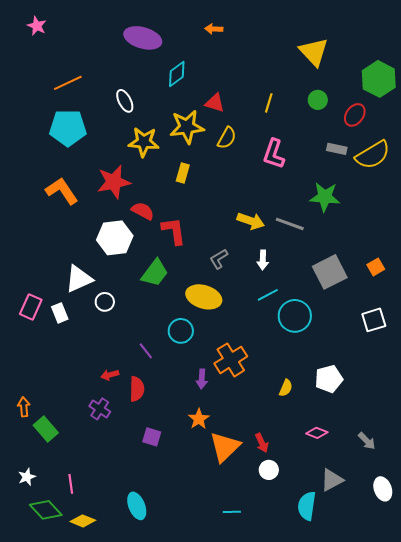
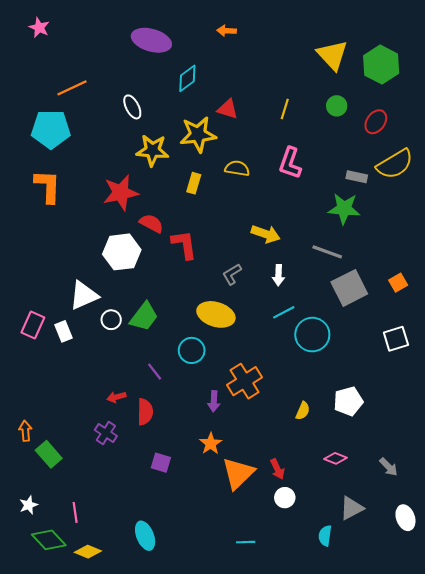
green hexagon: (379, 79) -> (381, 65), moved
cyan pentagon: (68, 128) -> (51, 129), moved
yellow semicircle: (227, 138) -> (237, 168), moved, turned -110
gray rectangle: (337, 149) -> (357, 177), moved
orange L-shape: (62, 191) -> (48, 186), moved, turned 36
gray line: (290, 224) -> (327, 252), moved
green trapezoid: (155, 273) -> (144, 317), moved
cyan semicircle: (307, 506) -> (325, 536), size x0.7

